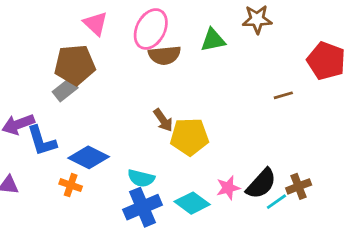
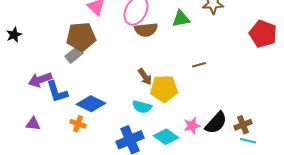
brown line: (283, 95) -> (199, 65), moved
cyan semicircle: (141, 178) -> (142, 107), moved
cyan line: (276, 202) -> (248, 141), moved, turned 49

